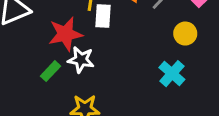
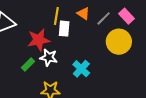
yellow circle: (185, 34) -> (119, 42), size x1.6
cyan cross: (172, 74) -> (81, 69), moved

